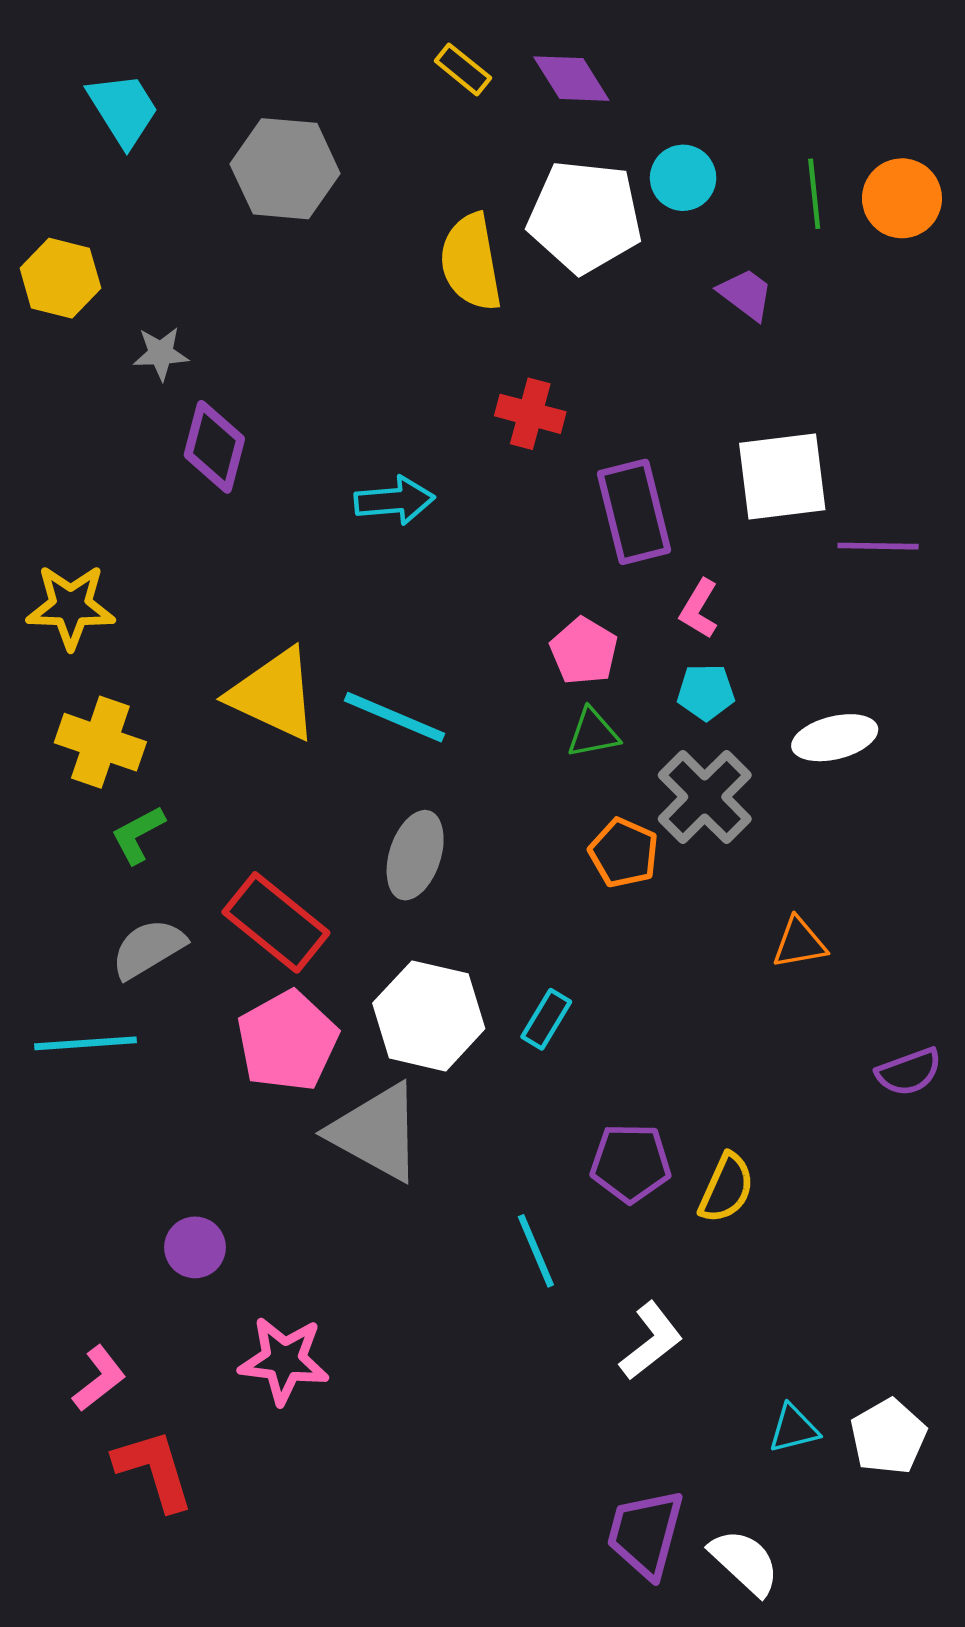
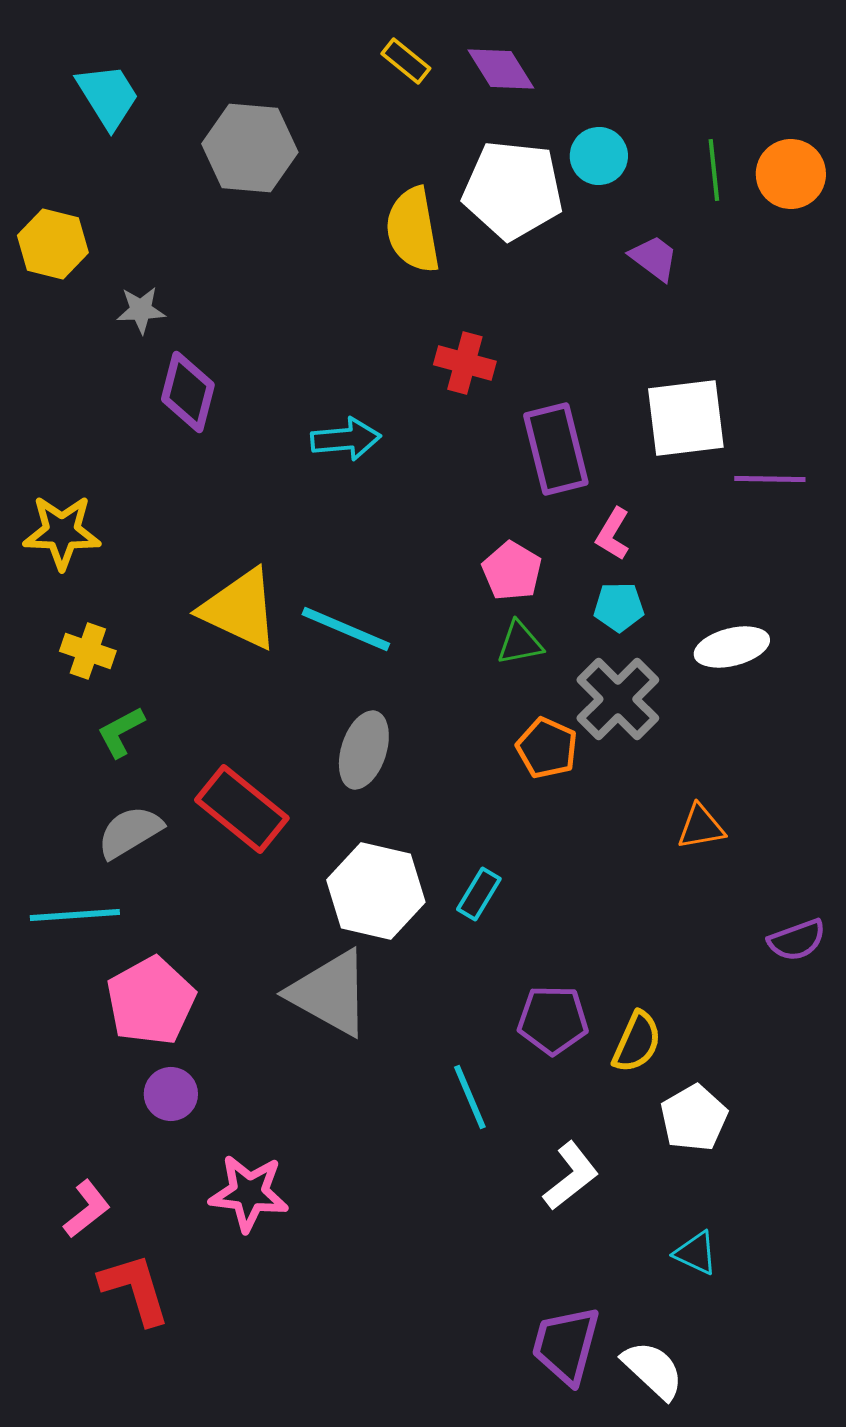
yellow cross: (100, 742) -> (88, 651), size x0.7
pink pentagon: (287, 1041) -> (151, 1001), moved
cyan triangle: (794, 1429) -> (696, 1253), turned 39
white pentagon: (888, 1437) -> (694, 1118), moved

